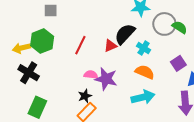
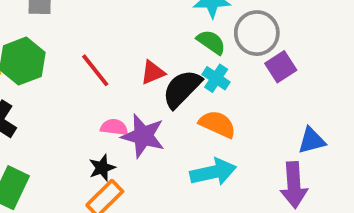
green semicircle: (180, 27) -> (211, 42), moved
black semicircle: (125, 34) -> (182, 89), moved
red line: (80, 45) -> (95, 70), turned -66
purple square: (178, 63) -> (281, 67), moved

